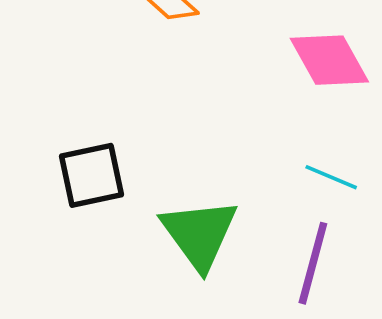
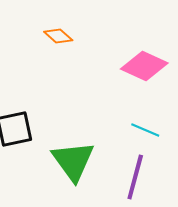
pink diamond: (329, 60) -> (144, 66), turned -36

